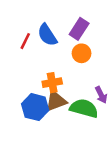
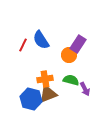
purple rectangle: (79, 29) -> (78, 44), moved
green semicircle: (84, 108) -> (71, 80), moved, size x0.7

